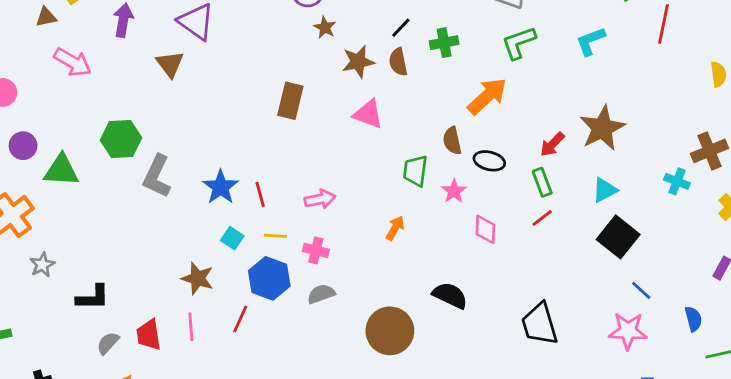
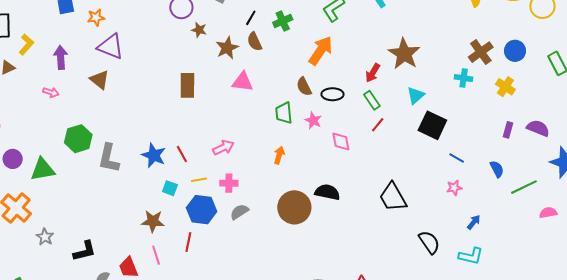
pink arrow: (73, 62) -> (51, 92), moved, size x0.6
brown circle: (390, 331) -> (294, 207), moved
pink star: (628, 331) -> (454, 188), size x0.6

